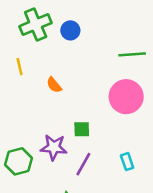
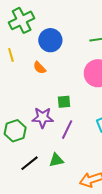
blue circle: (70, 30) -> (50, 40), moved, size x1.5

